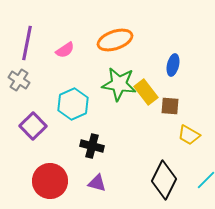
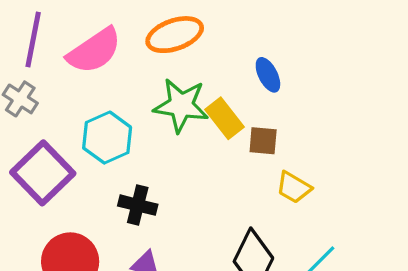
pink semicircle: (65, 50) -> (94, 51), size x1.8
blue ellipse: (173, 65) -> (268, 75), turned -40
purple square: (33, 126) -> (43, 173), size x1.4

